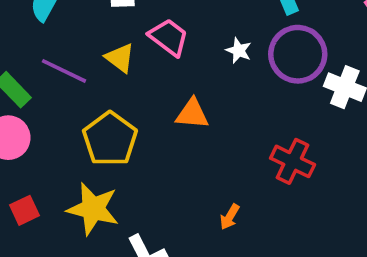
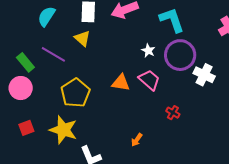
pink trapezoid: (169, 37) -> (149, 80), moved
yellow triangle: (120, 58) -> (82, 38), moved
red cross: (293, 161) -> (173, 113), size x0.6

